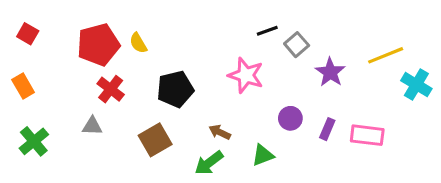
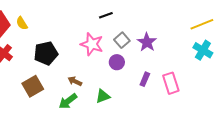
gray square: (297, 45) -> (122, 40), moved
yellow line: (386, 55) -> (202, 24), moved
purple circle: (290, 118) -> (117, 62), moved
pink rectangle: (367, 135) -> (171, 83), turned 65

